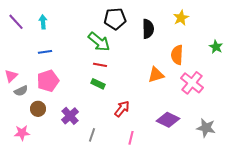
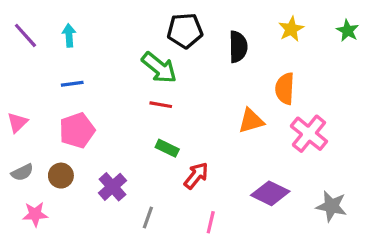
green star: (216, 47) -> (348, 31), moved
green rectangle: (98, 84) -> (167, 148), moved
gray semicircle: (21, 91) -> (22, 172), moved

